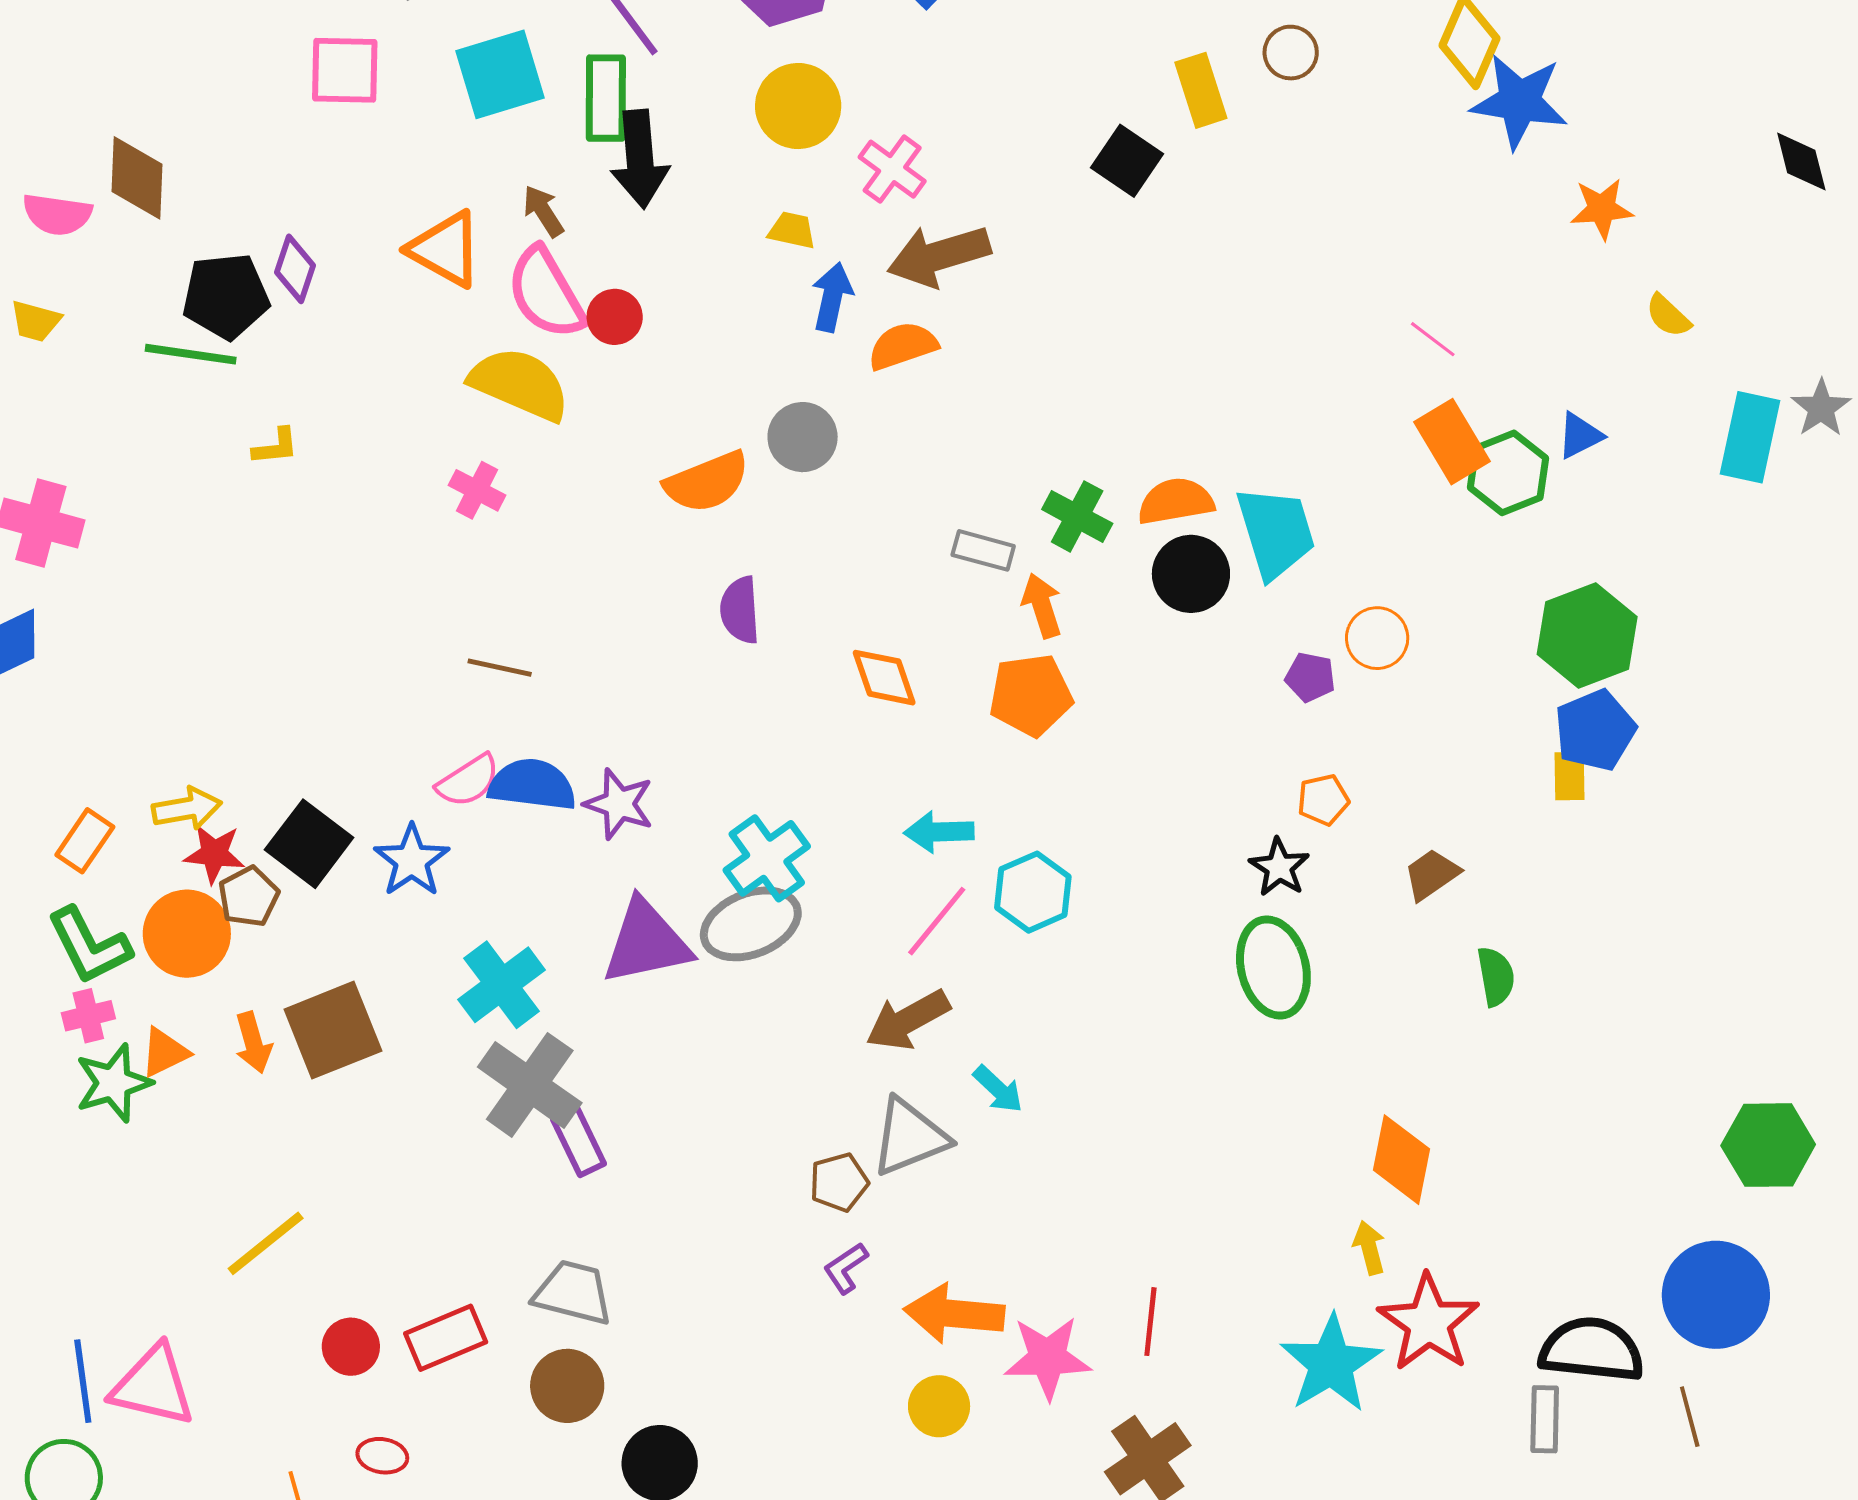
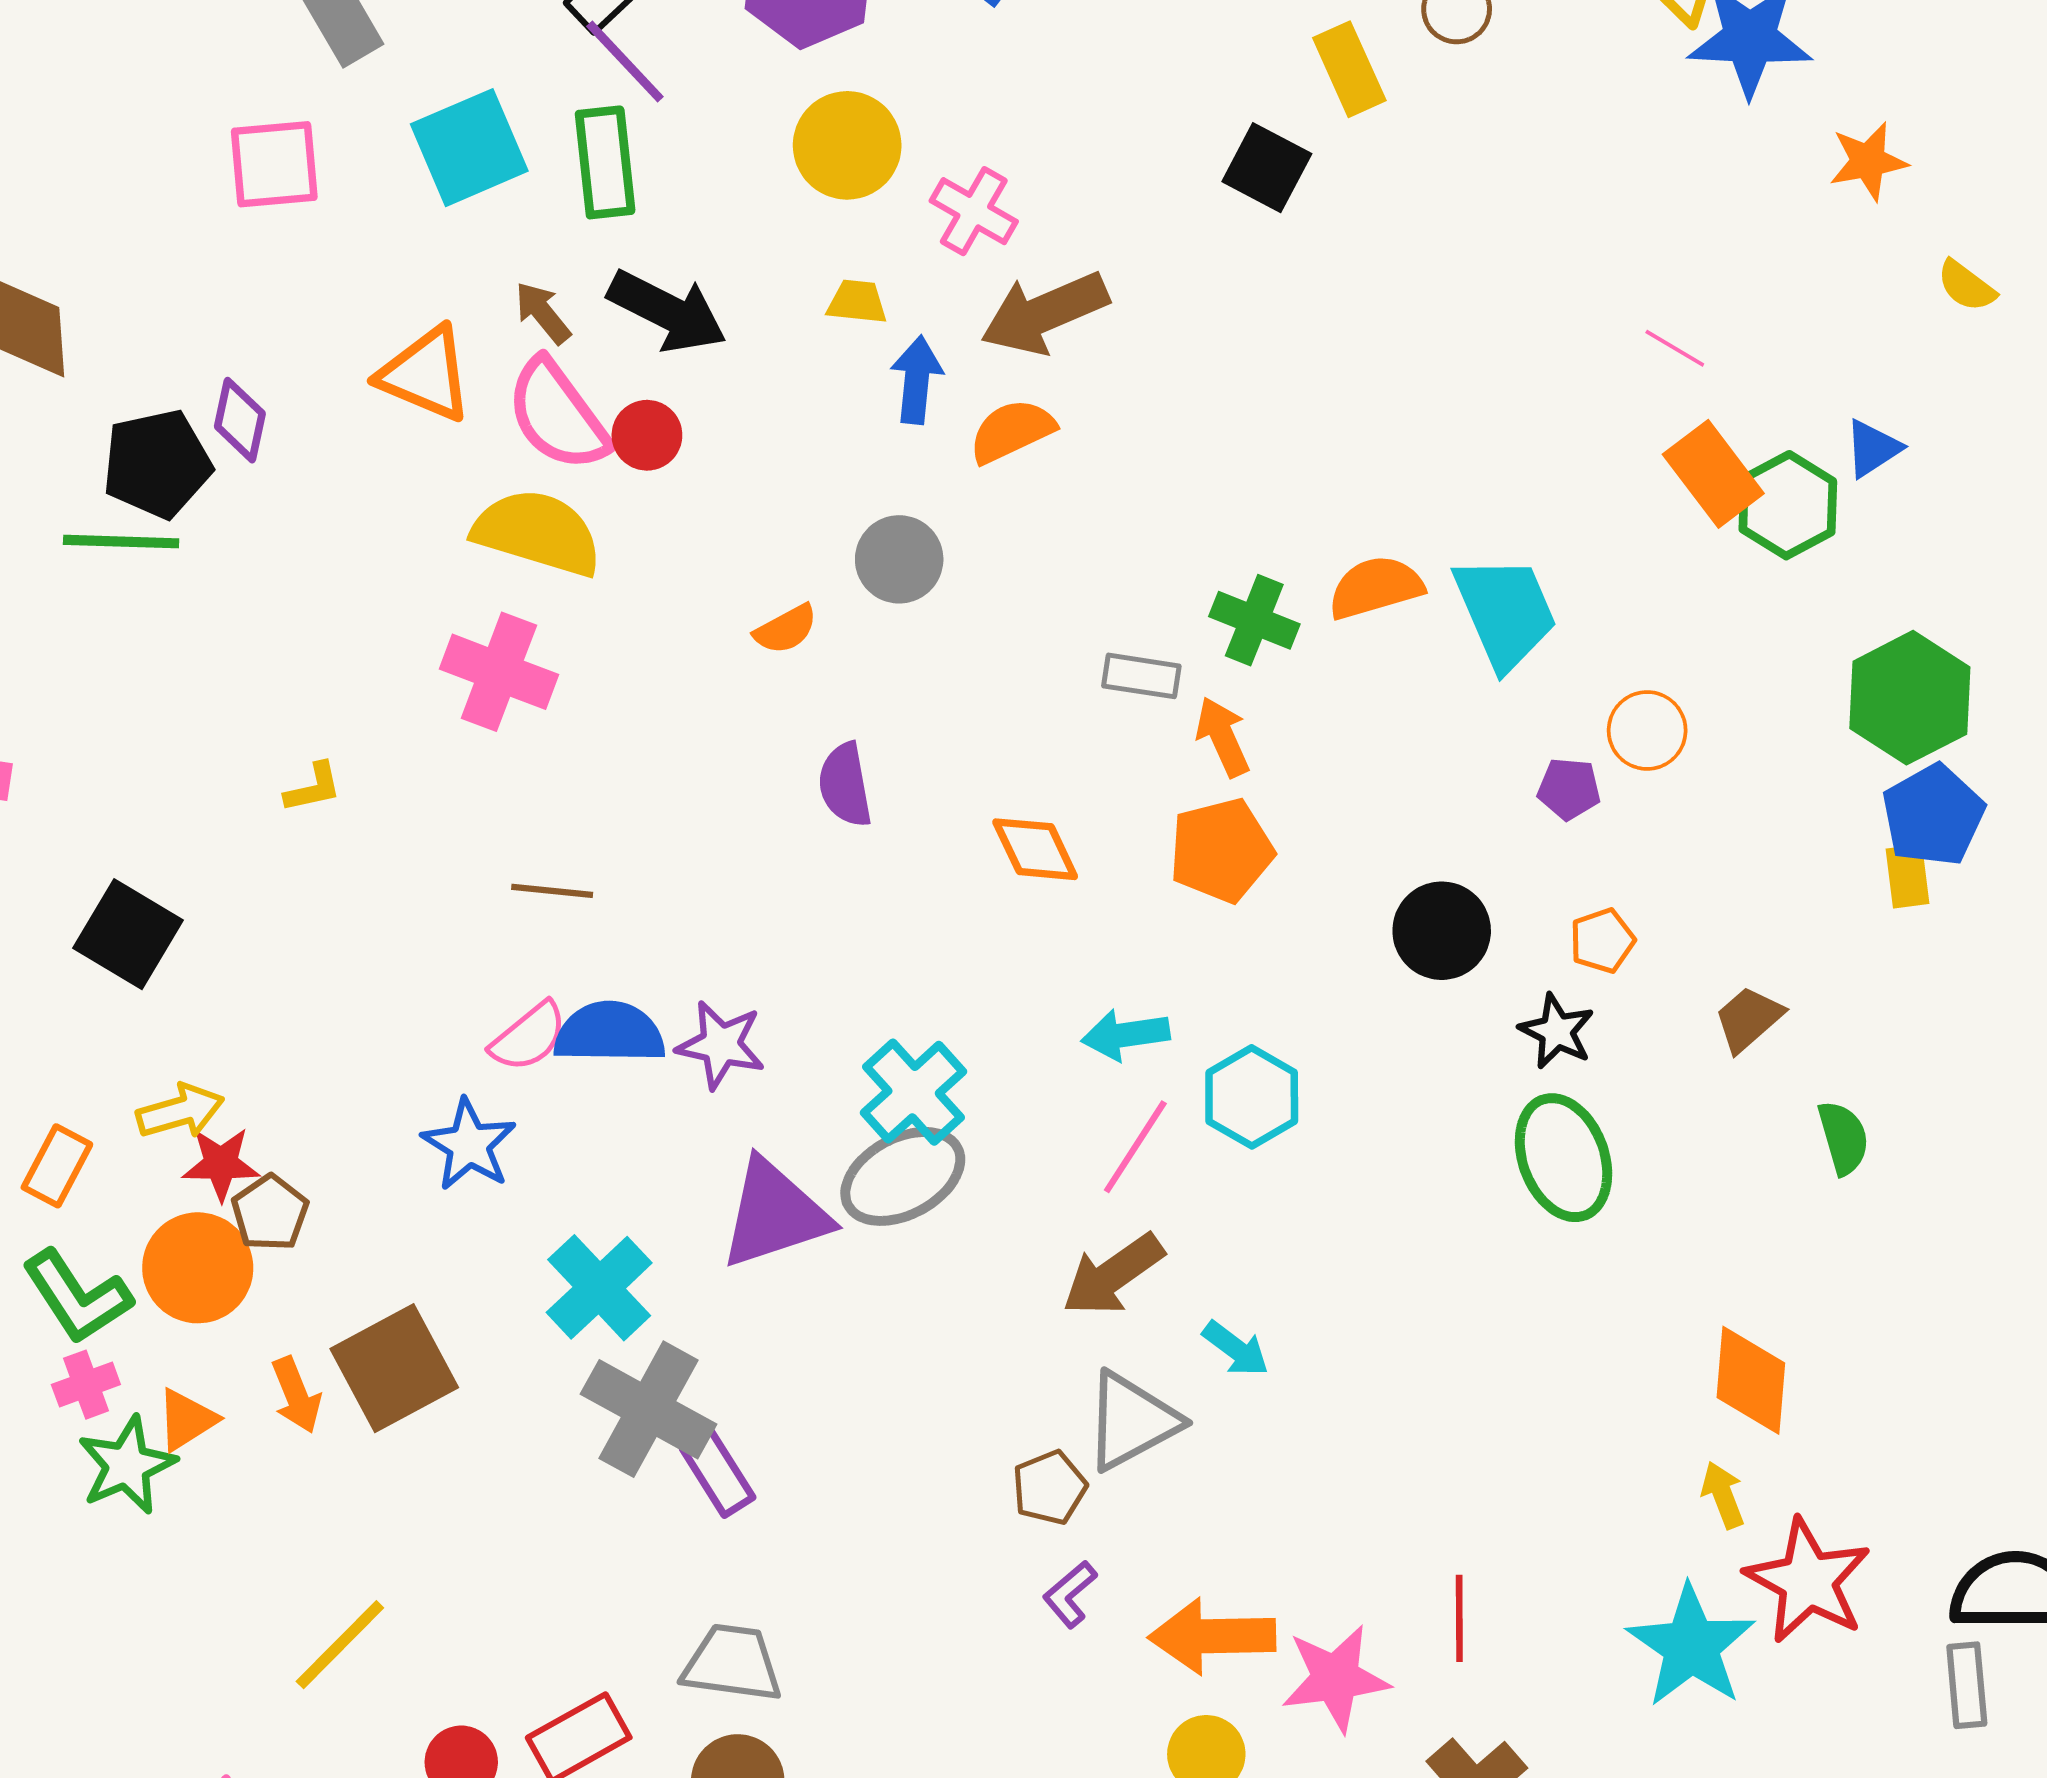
black arrow: (640, 159) -> (667, 311), moved, turned -52
yellow L-shape: (276, 447) -> (313, 788), moved
orange semicircle: (707, 482) -> (786, 629), size x0.6
pink cross: (477, 490) -> (499, 672), size x1.6
black circle: (1191, 574) -> (1442, 931), moved
black square: (309, 844) -> (128, 934), moved

